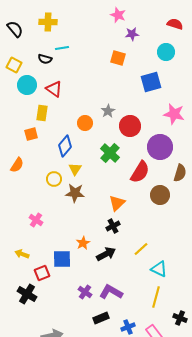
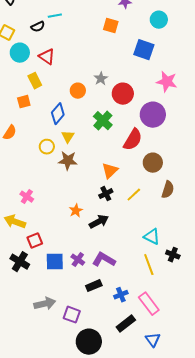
black semicircle: (45, 59) -> (38, 27), turned -40
blue square: (151, 82) -> (144, 50), turned 35
yellow rectangle: (42, 113) -> (35, 81), turned -35
brown semicircle: (180, 173) -> (168, 190), moved
pink cross: (36, 220) -> (27, 197), moved
yellow line: (141, 249) -> (134, 195), moved
yellow arrow: (22, 254) -> (15, 222), size x1.5
blue square: (62, 259) -> (55, 262), moved
yellow line: (156, 297) -> (149, 265), turned -35
black cross: (180, 318) -> (173, 255), moved

